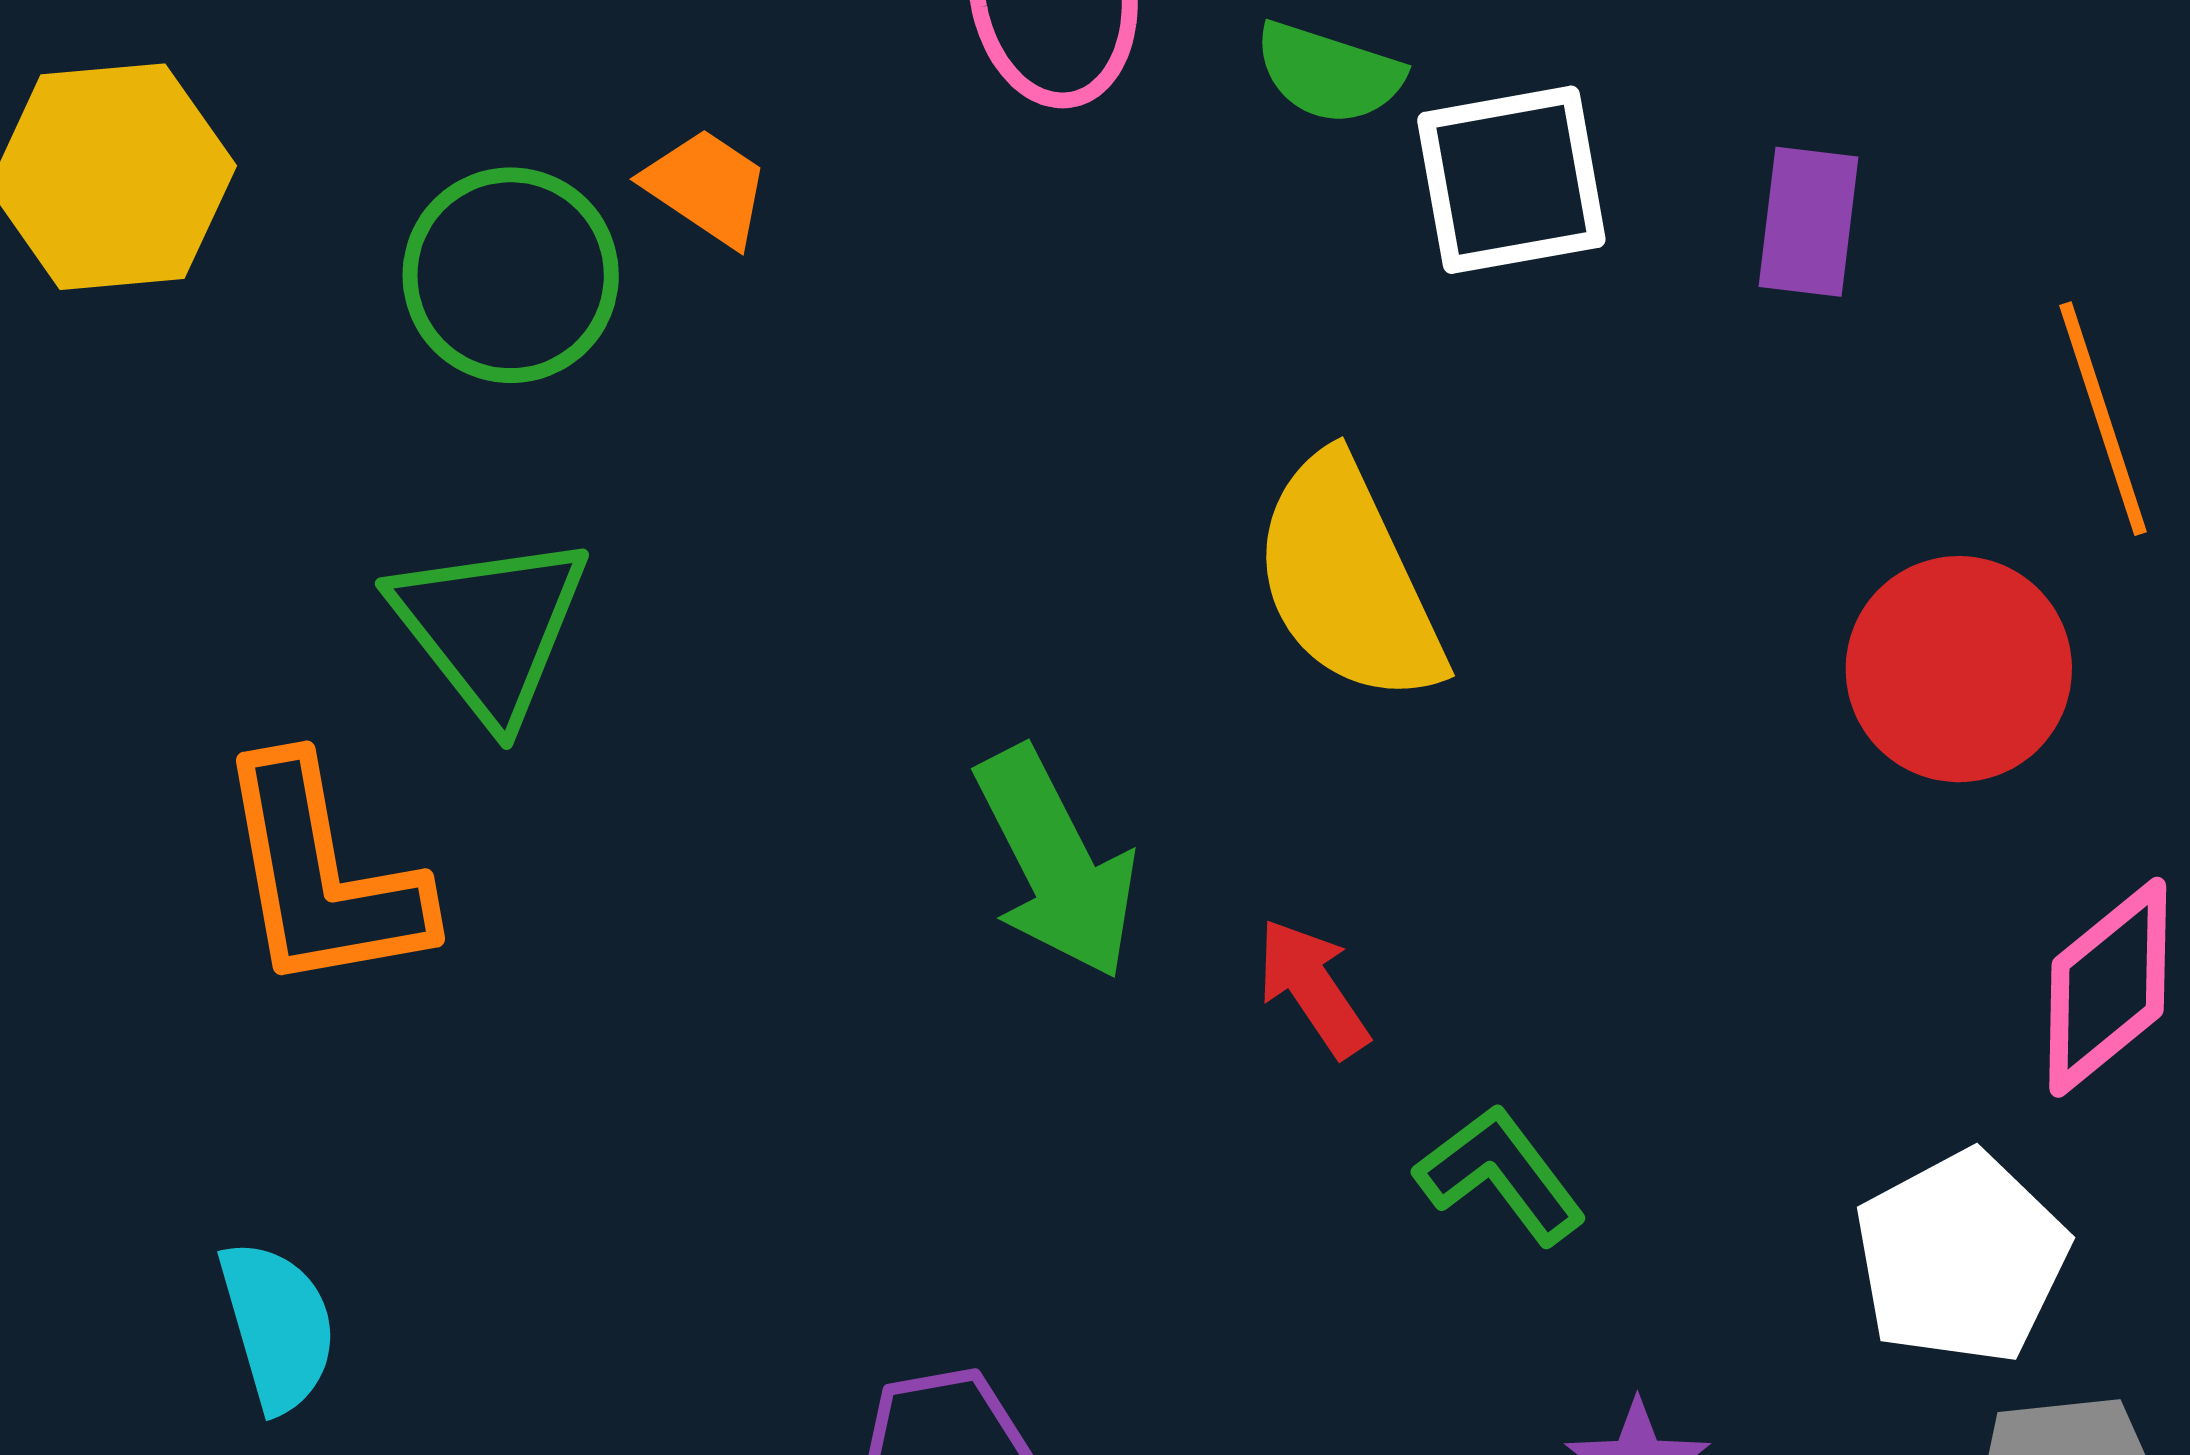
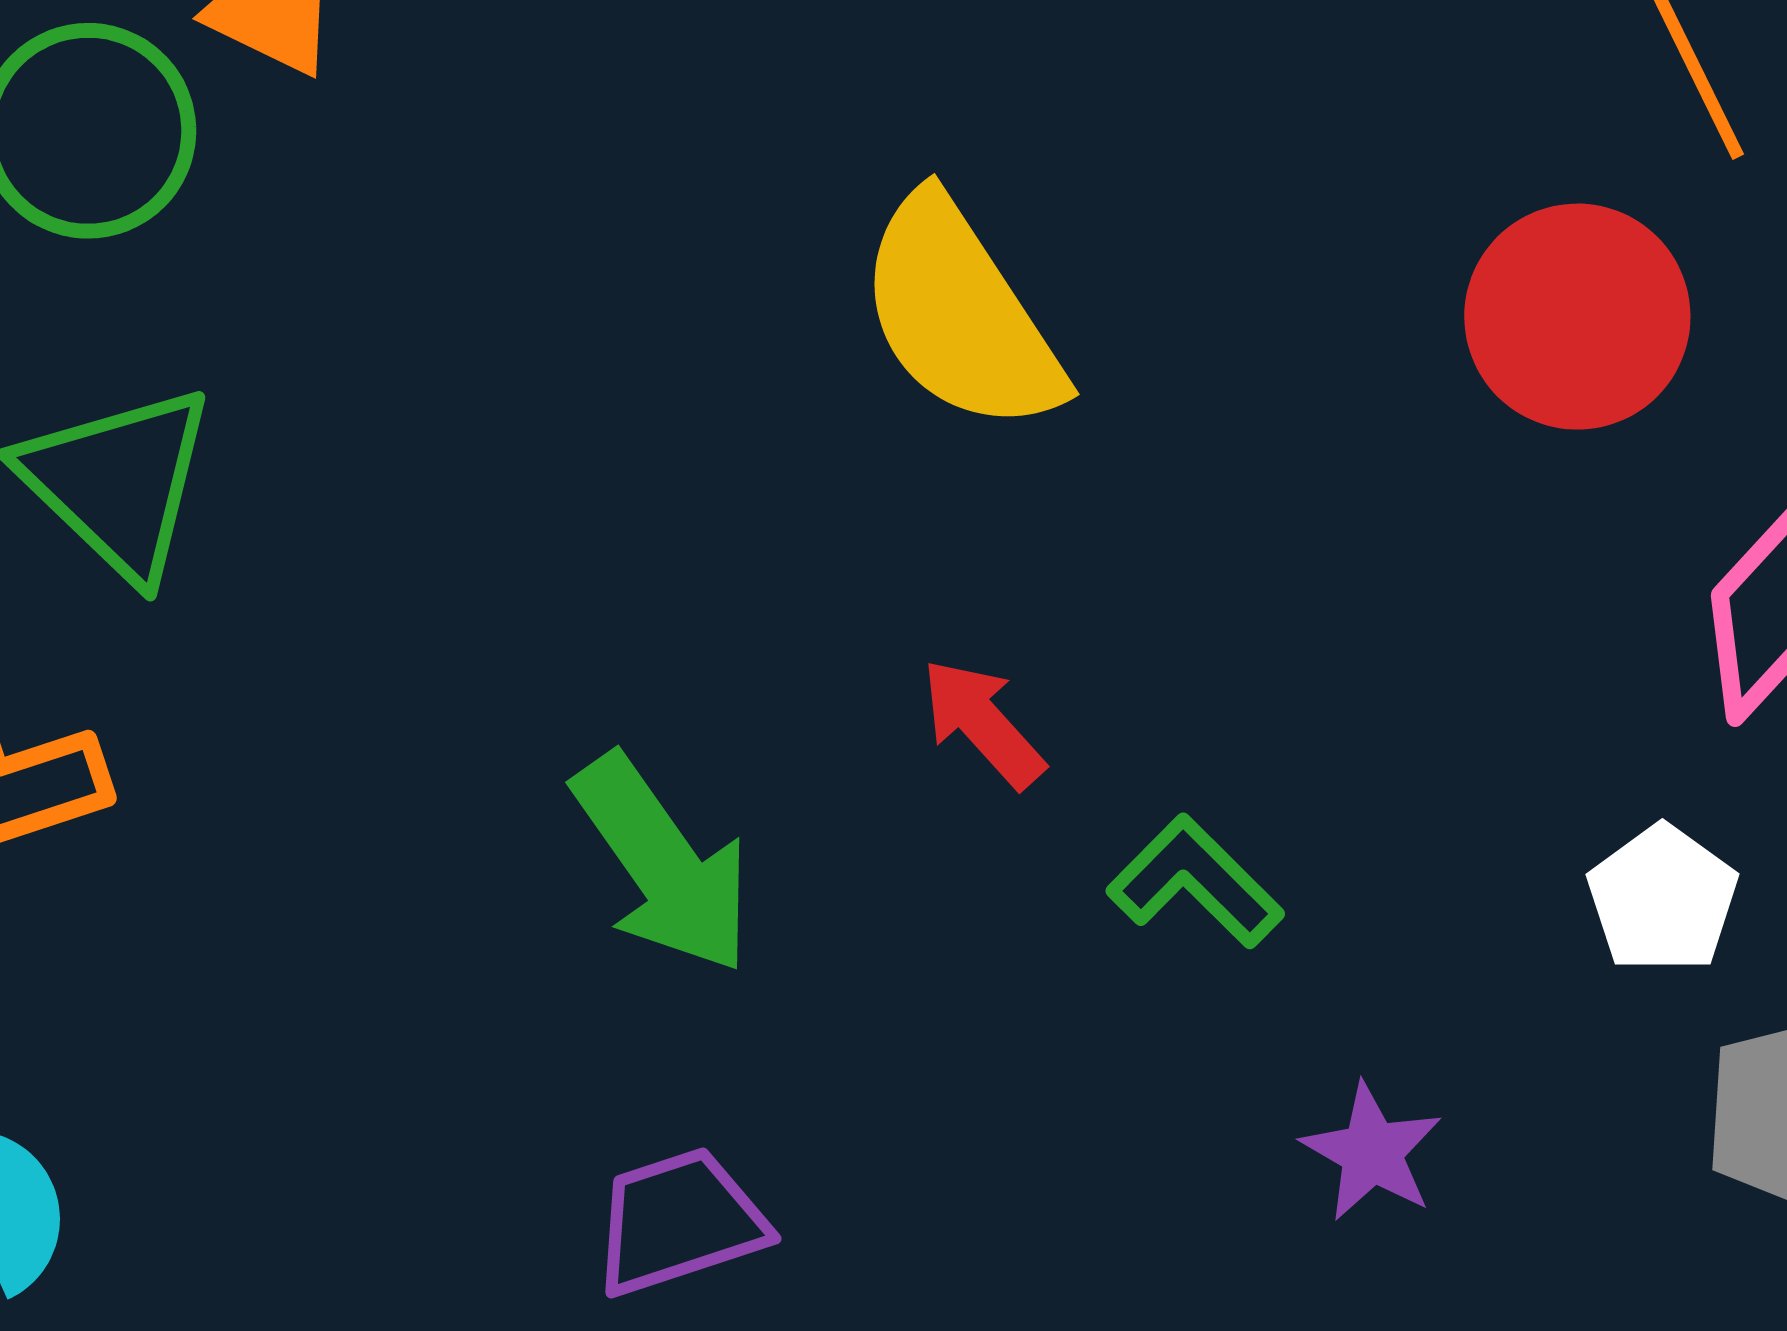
green arrow: (1056, 863) -> (663, 864), moved
white pentagon: (1961, 1258) -> (1663, 899), size x0.7

